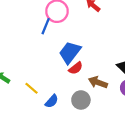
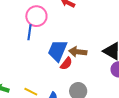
brown arrow: (98, 82) -> (78, 52), moved

